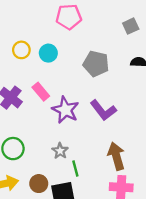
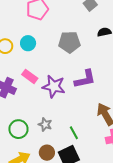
purple L-shape: (103, 110) -> (85, 79), turned -50
gray star: (60, 151) -> (45, 124), moved

